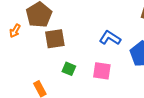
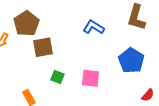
blue L-shape: (110, 38) -> (94, 27), moved

